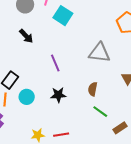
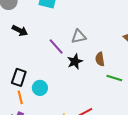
gray triangle: (99, 53) -> (79, 36), moved, size x0.7
black star: (58, 95) -> (75, 61), moved

